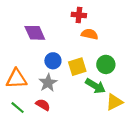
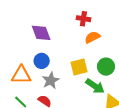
orange semicircle: (90, 34) -> (92, 37), turned -42
blue circle: (53, 61) -> (42, 61), moved

